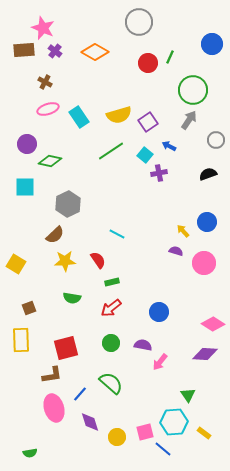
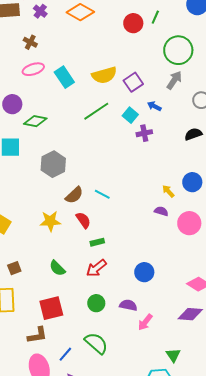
brown semicircle: (55, 235) -> (74, 195), moved
green semicircle: (72, 298) -> (57, 268), moved, turned 36

